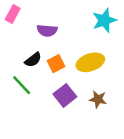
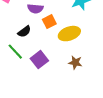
orange square: (56, 64) -> (49, 22), moved
purple square: (65, 95) -> (39, 60), moved

